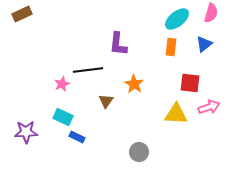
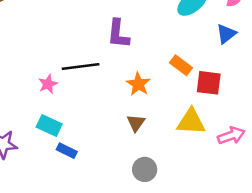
orange rectangle: (171, 47) -> (181, 65), moved, turned -60
brown triangle: (106, 101) -> (136, 123), moved
pink arrow: (209, 107) -> (231, 136), moved

